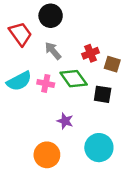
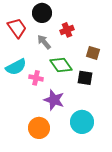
red cross: (90, 53) -> (67, 30), moved
pink cross: (46, 83) -> (36, 78), moved
purple star: (65, 121) -> (54, 100), size x1.5

